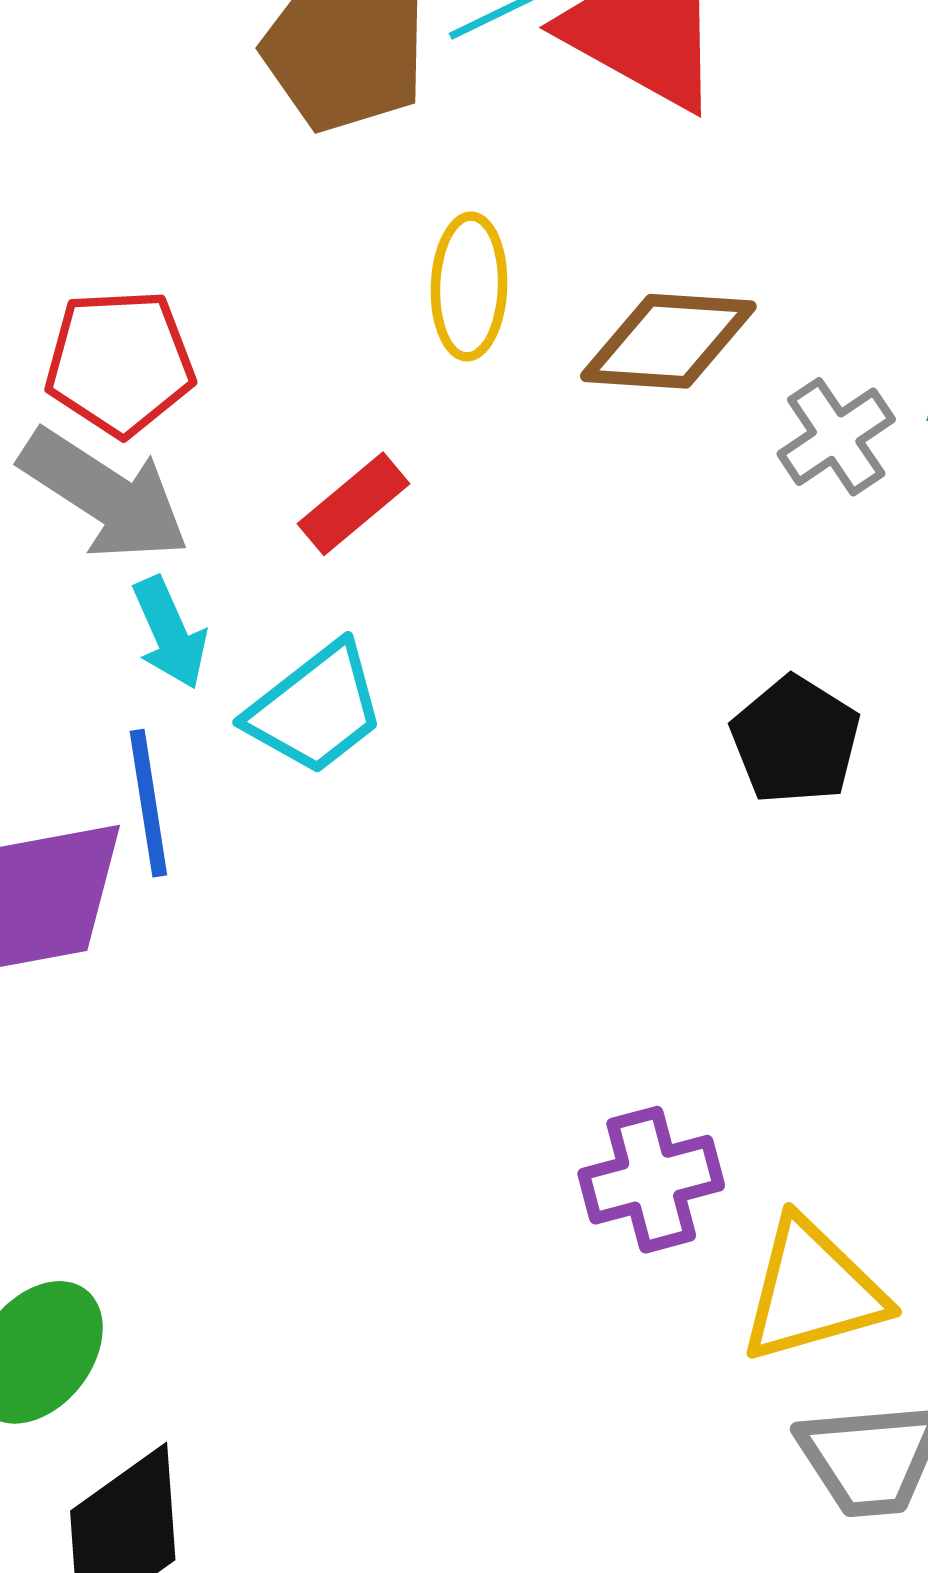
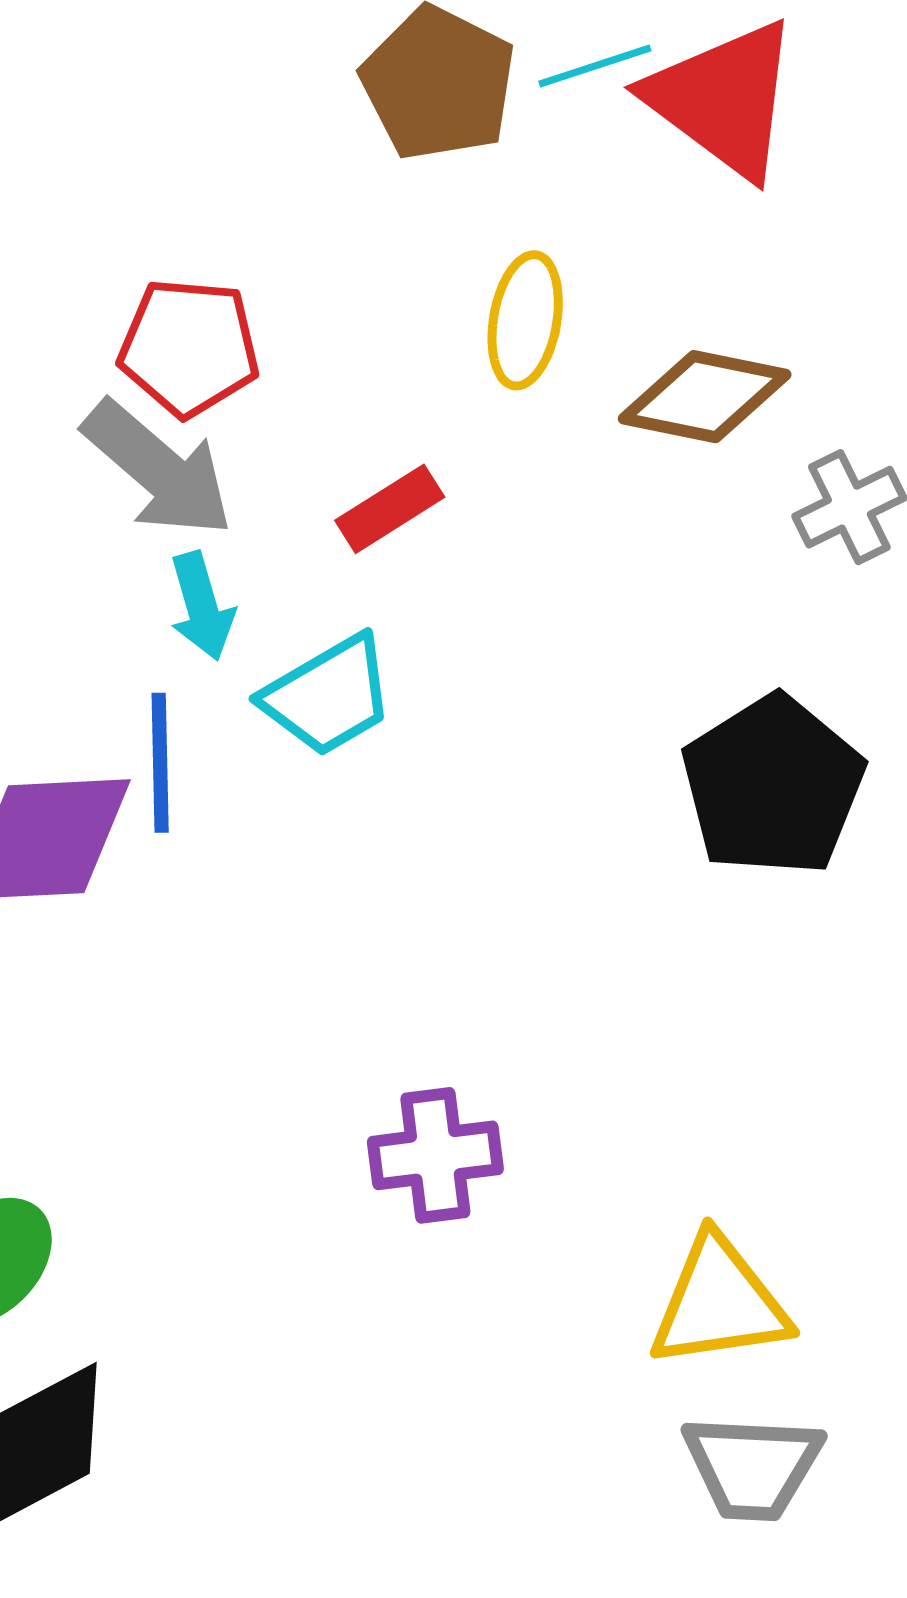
black pentagon: (795, 740) -> (773, 786), size x1.5
purple cross: (651, 1180) -> (435, 1155), moved

